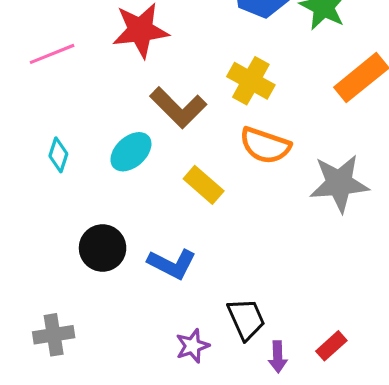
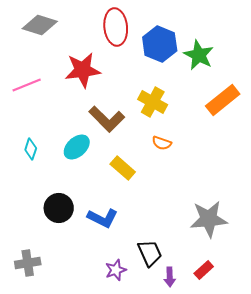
orange semicircle: (265, 145) -> (162, 143), size x0.6
gray star: (339, 183) -> (209, 219), moved

